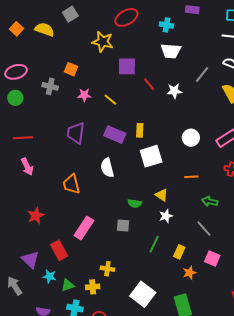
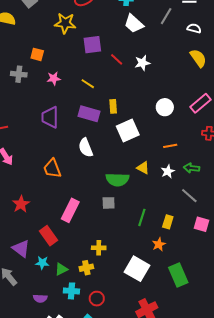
white trapezoid: (171, 51) -> (134, 24), turned 45
gray line: (202, 75) -> (166, 16), moved
yellow line: (110, 100) -> (88, 84), moved
green semicircle: (135, 203) -> (117, 179), size x1.6
white star: (166, 216) -> (168, 171), moved
orange star: (189, 273) -> (159, 244), moved

